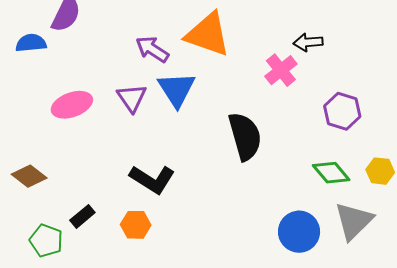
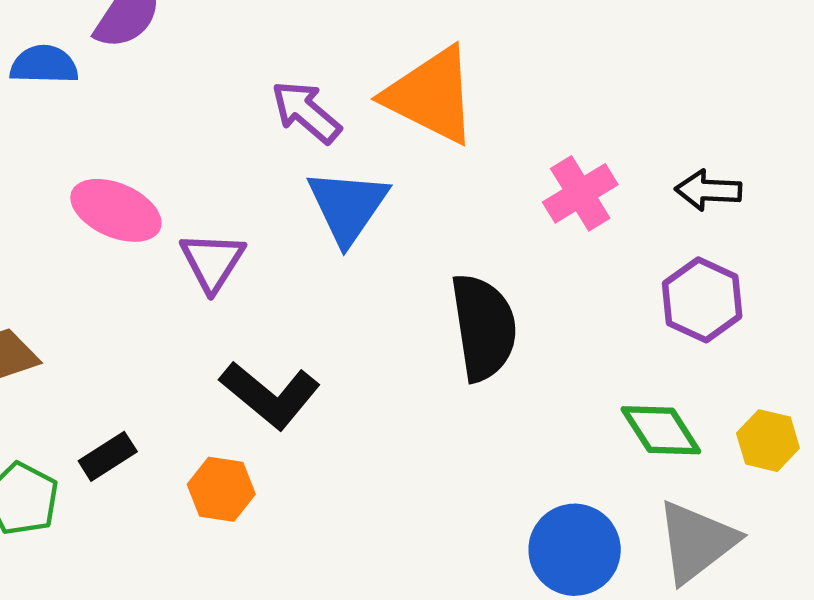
black arrow: (308, 42) -> (708, 190), moved
purple triangle: (132, 98) -> (212, 262), moved
pink ellipse: (72, 105) -> (116, 210), turned 36

